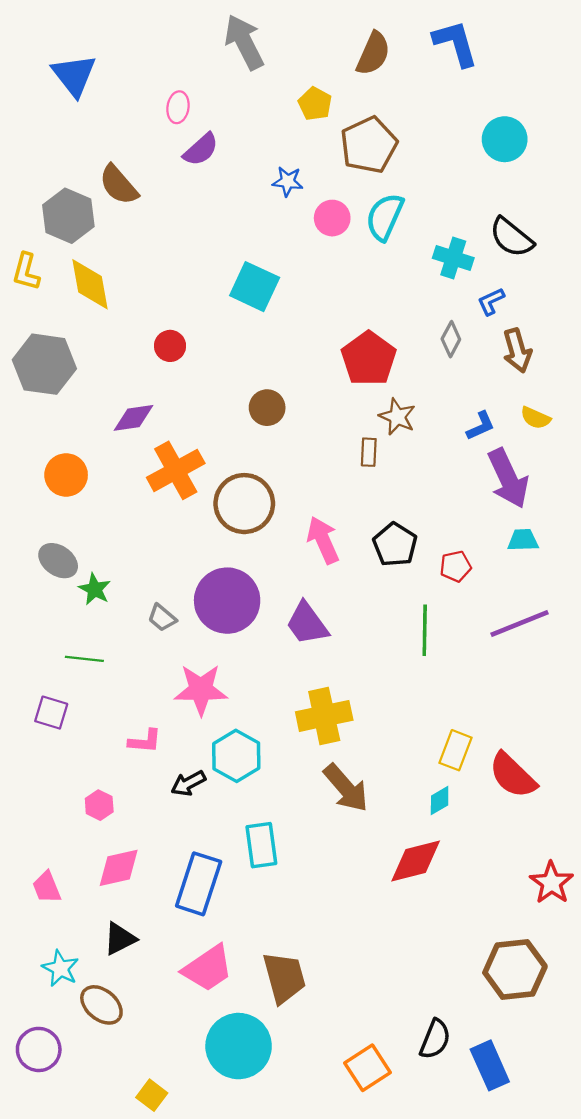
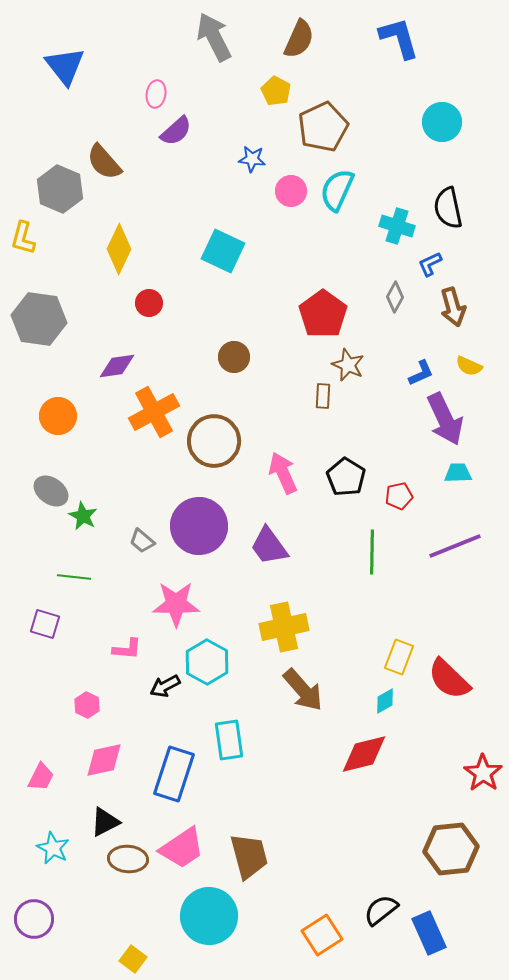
brown semicircle: (373, 54) -> (299, 39), moved
black semicircle: (511, 237) -> (448, 208), turned 39
yellow diamond: (90, 284) -> (119, 249), moved, turned 36
pink trapezoid: (47, 887) -> (41, 777), turned -132
brown ellipse: (101, 1005) -> (128, 859), moved, turned -36
black semicircle: (435, 1039) -> (381, 910), turned -150

